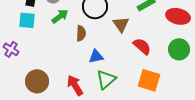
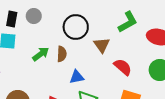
green arrow: (60, 16) -> (41, 54), moved

